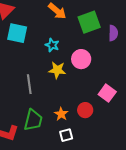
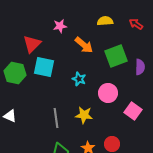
yellow star: (57, 70) -> (84, 115), moved
pink square: (107, 93) -> (133, 111), moved

